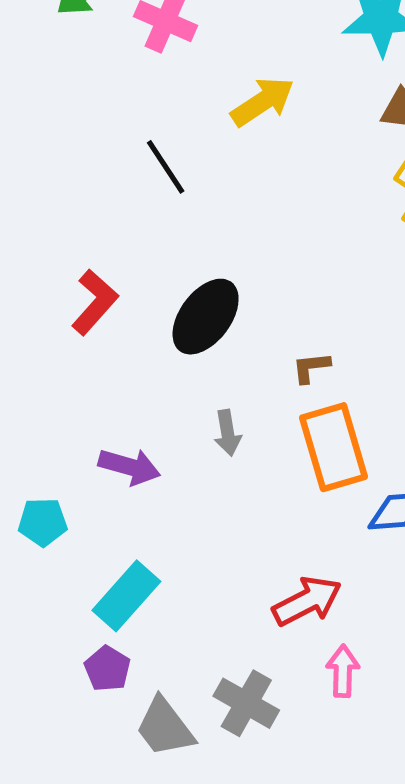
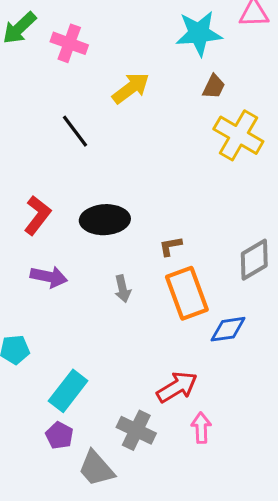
black ellipse: (206, 317) -> (105, 220), turned 54
purple arrow: (129, 467) -> (49, 277), moved
gray cross: (246, 703) -> (136, 430), moved

